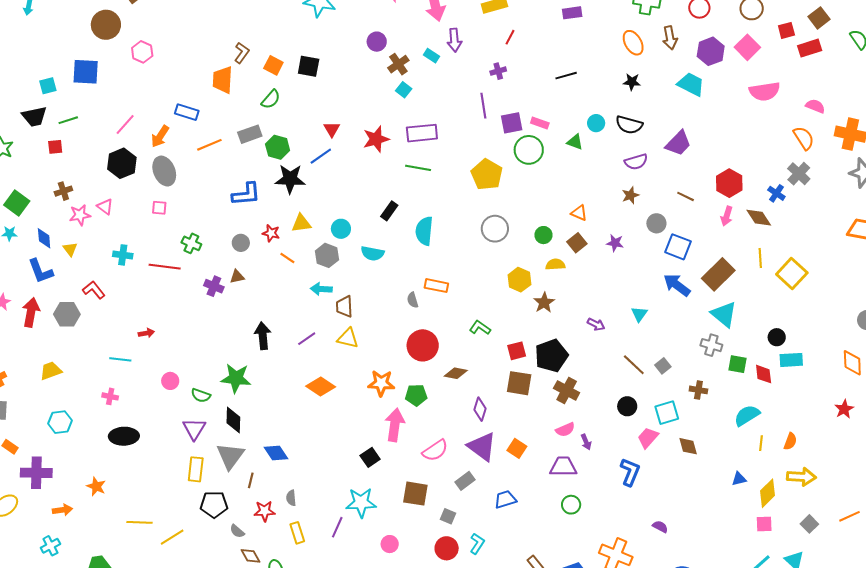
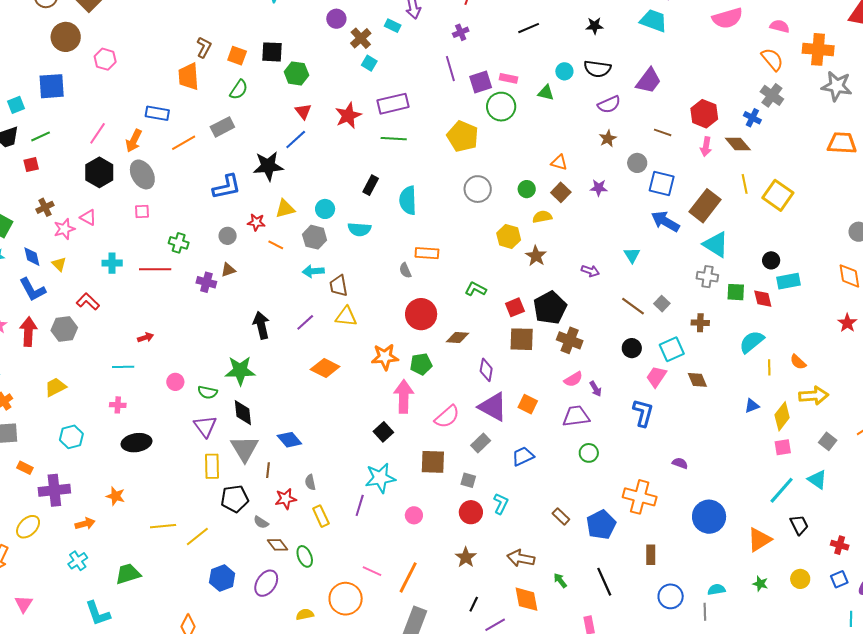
green hexagon: (278, 147) -> (296, 73), moved
orange semicircle: (790, 441) -> (798, 362), turned 120

